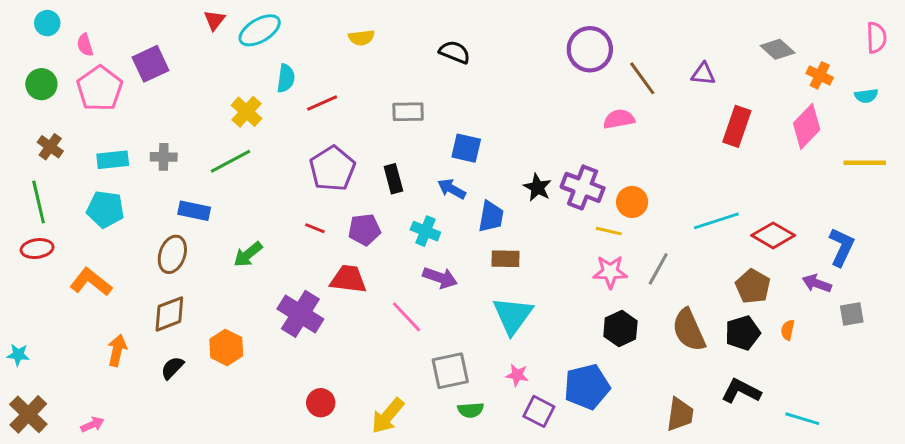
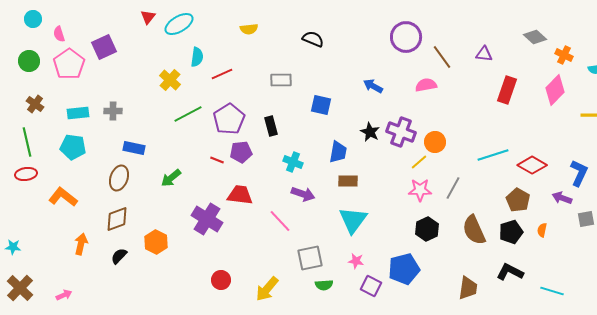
green line: (231, 161) -> (188, 114), moved
blue arrow: (452, 189) -> (373, 86), moved
purple pentagon: (364, 230) -> (241, 152), moved
yellow line: (609, 231) -> (419, 162), turned -54

